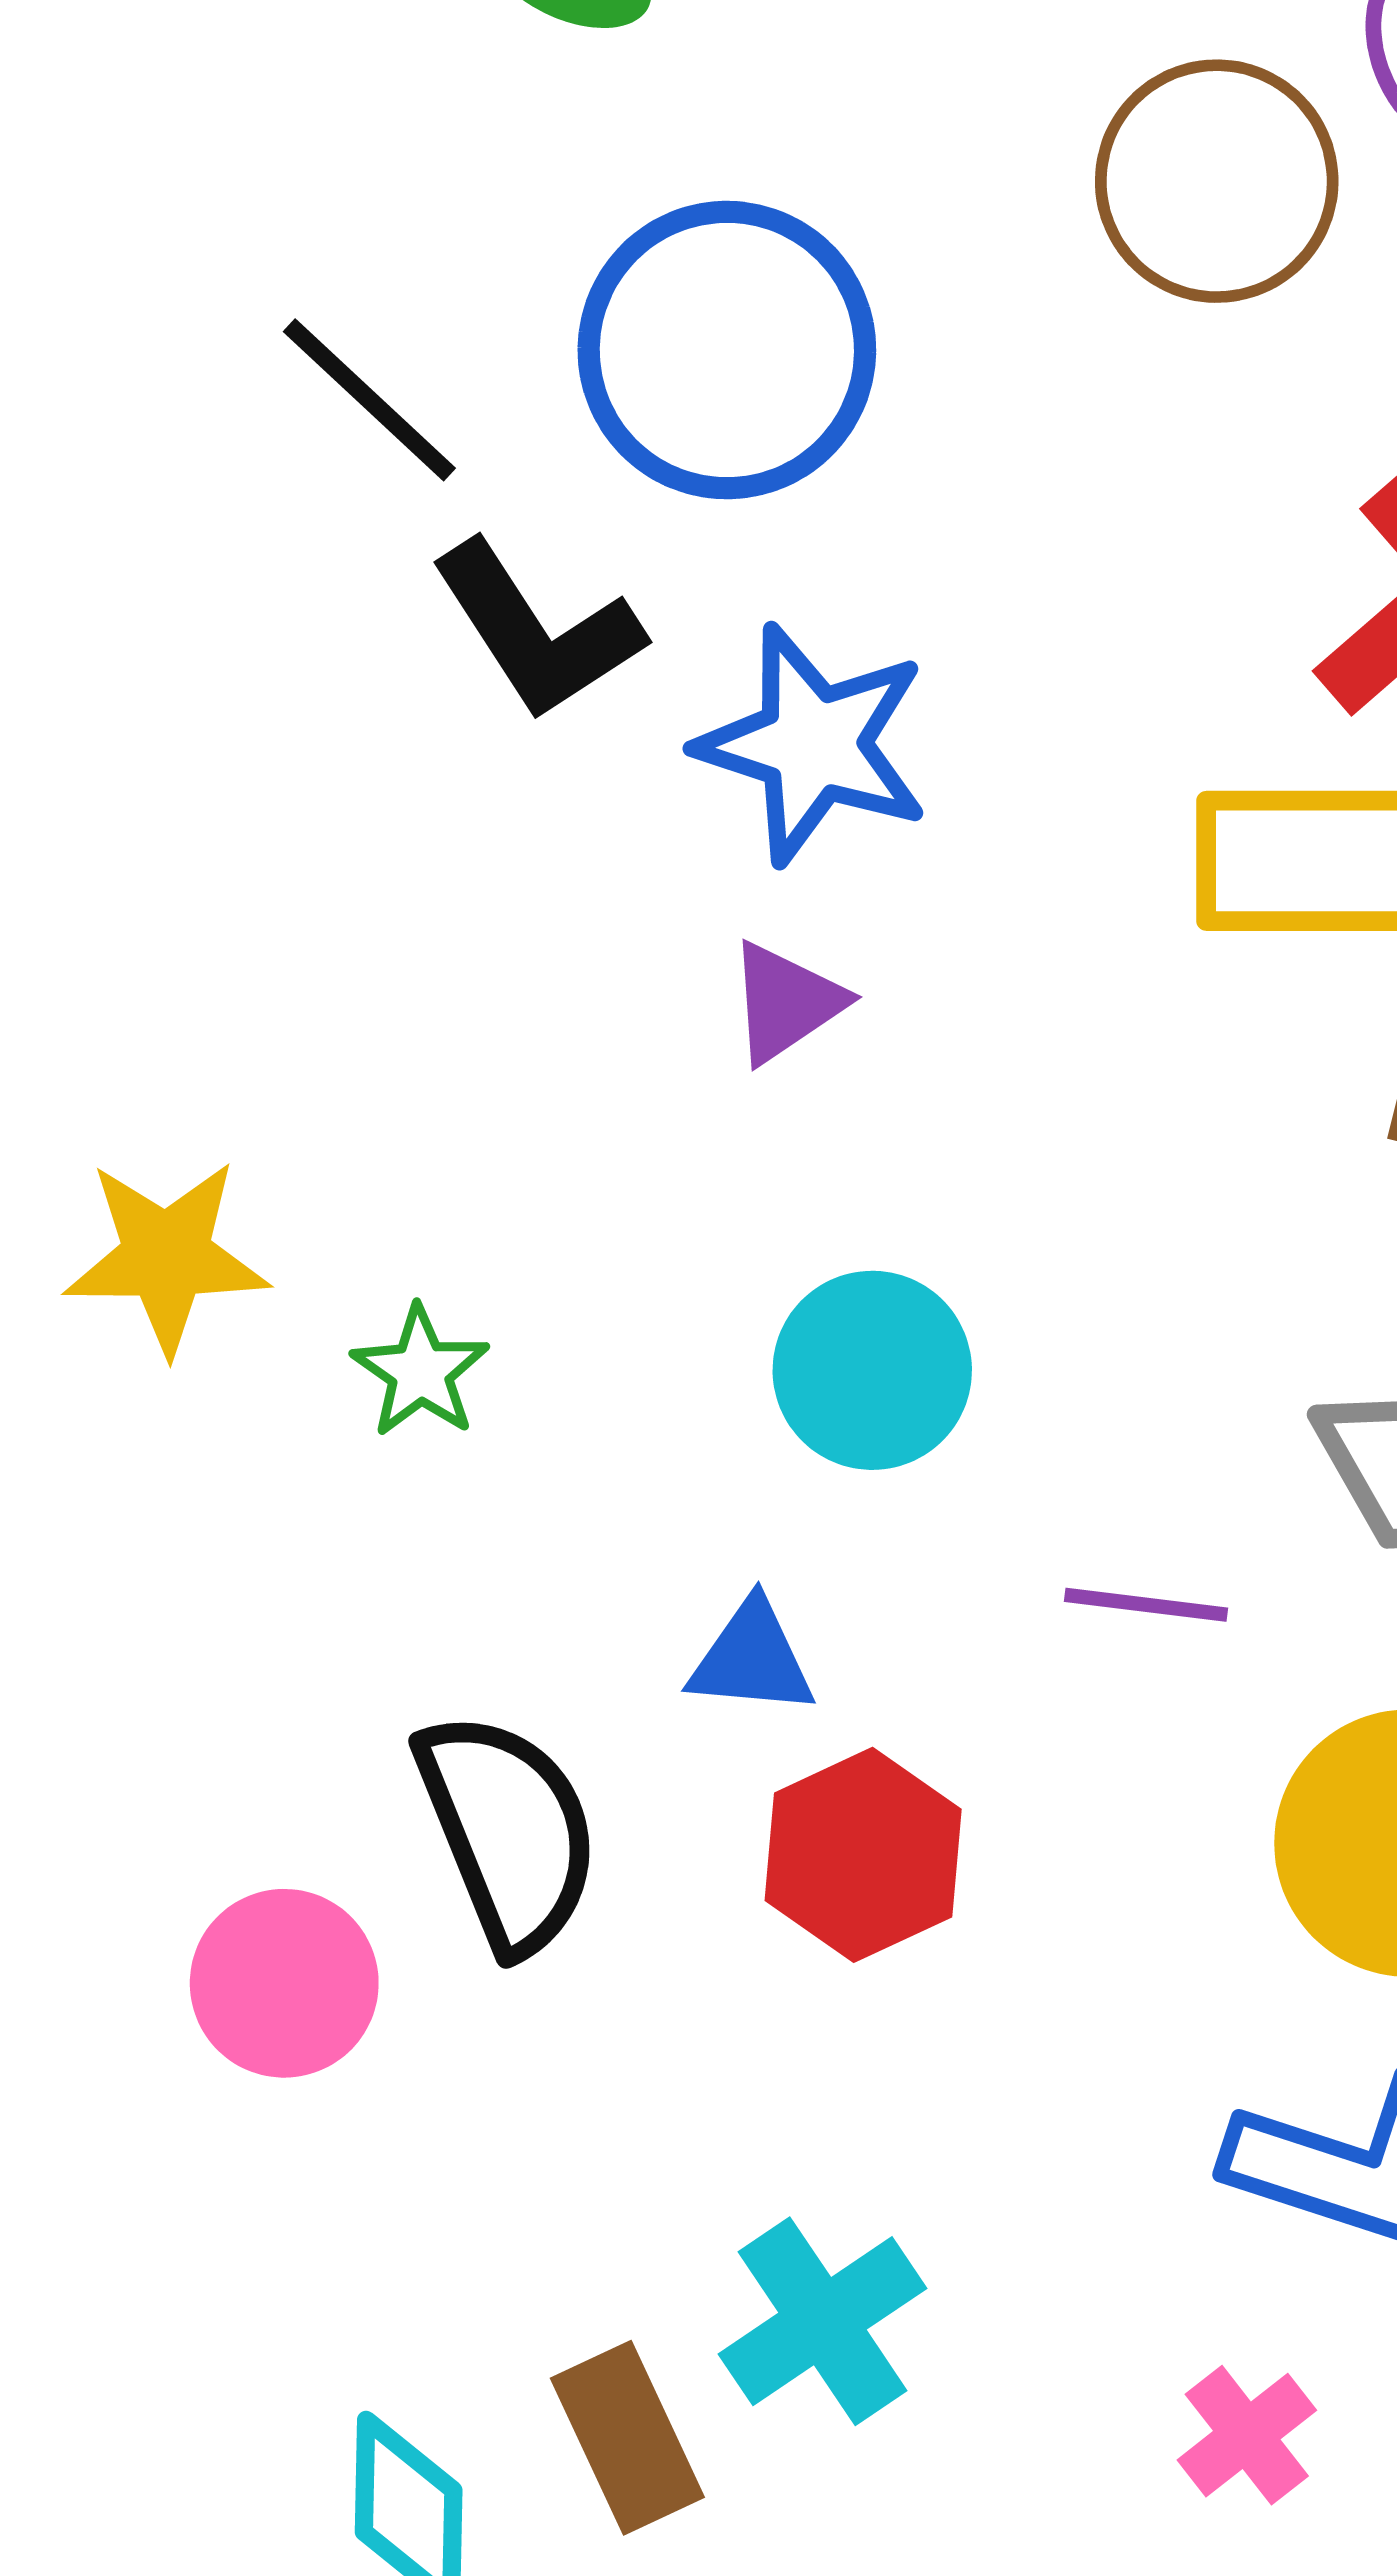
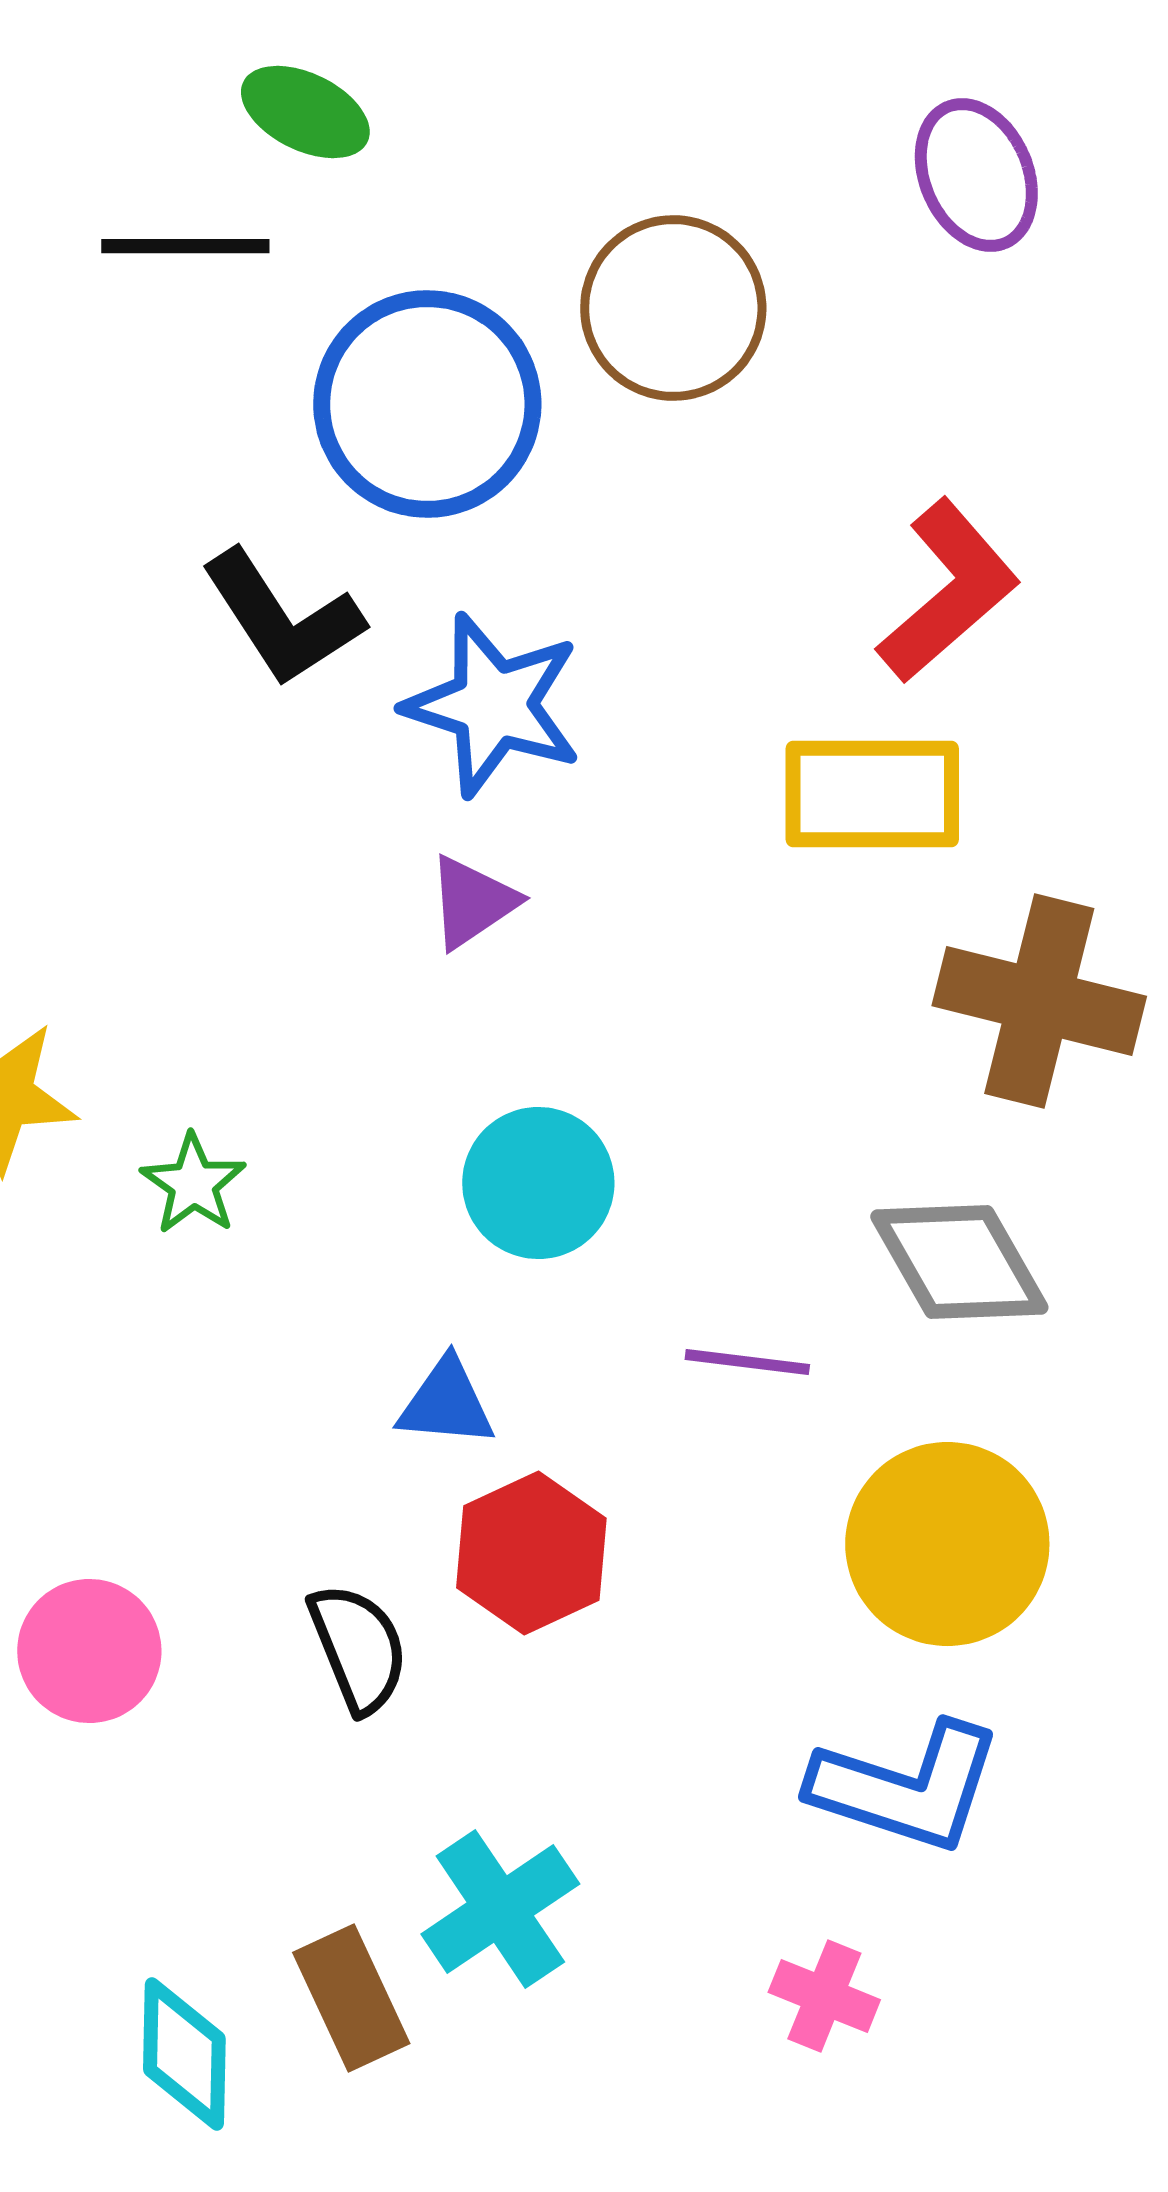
brown circle: (1217, 181) -> (673, 308), moved
black line: (369, 400) -> (185, 246), moved, turned -43
black semicircle: (508, 1831) -> (358, 1648), moved, size x0.7
pink cross: (1247, 2435) -> (824, 1996), turned -30

